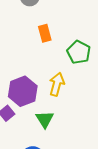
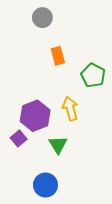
yellow arrow: (57, 84) -> (70, 109), turned -30

